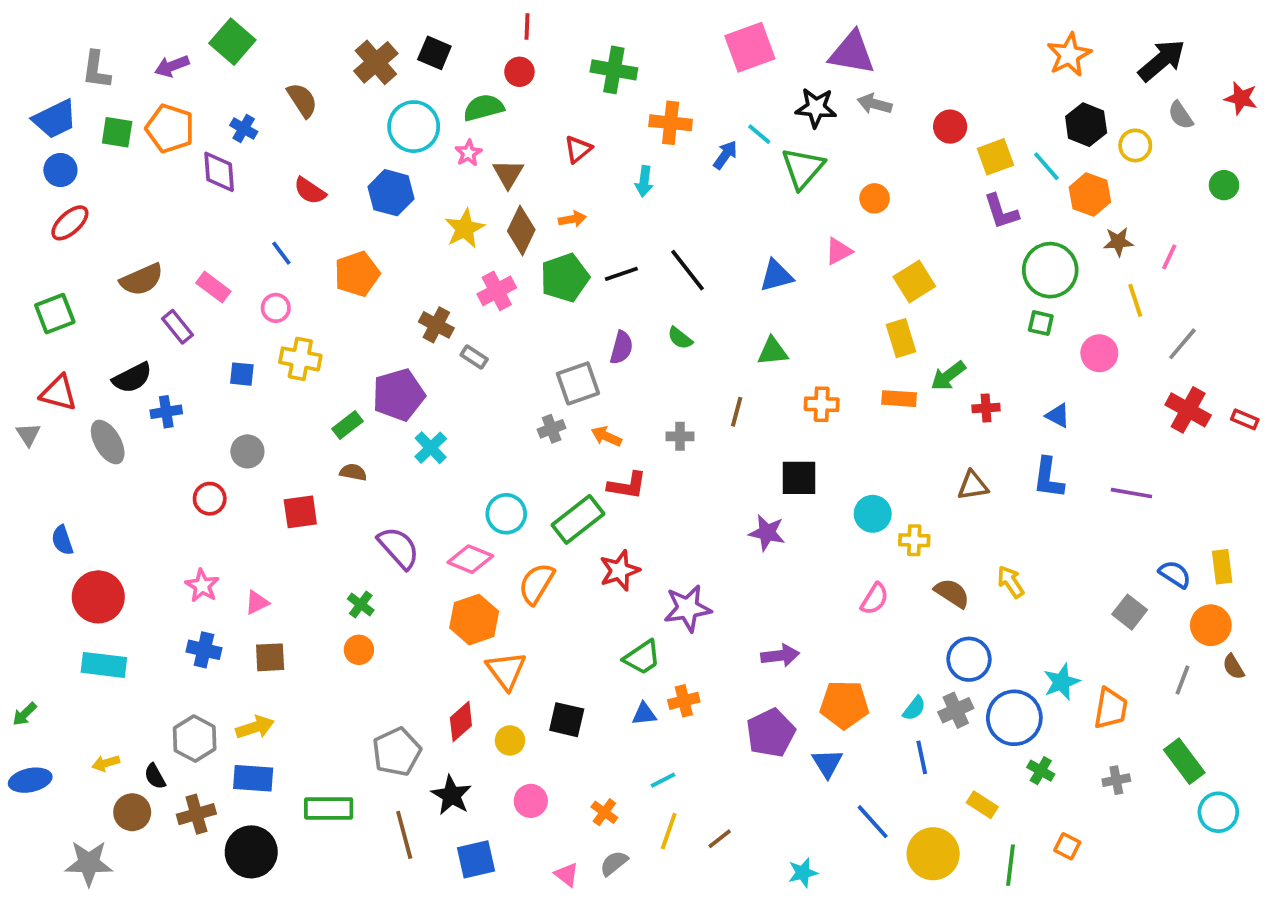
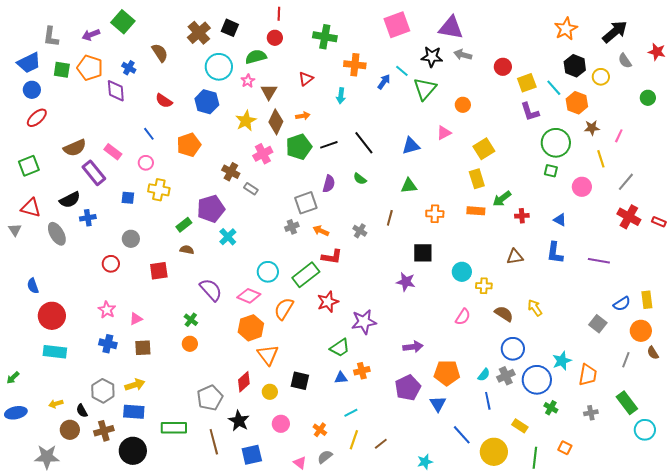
purple rectangle: (178, 327) -> (94, 173), size x1.4
gray cross: (680, 436) -> (360, 231), turned 32
blue semicircle: (1175, 574) -> (622, 304), turned 114

